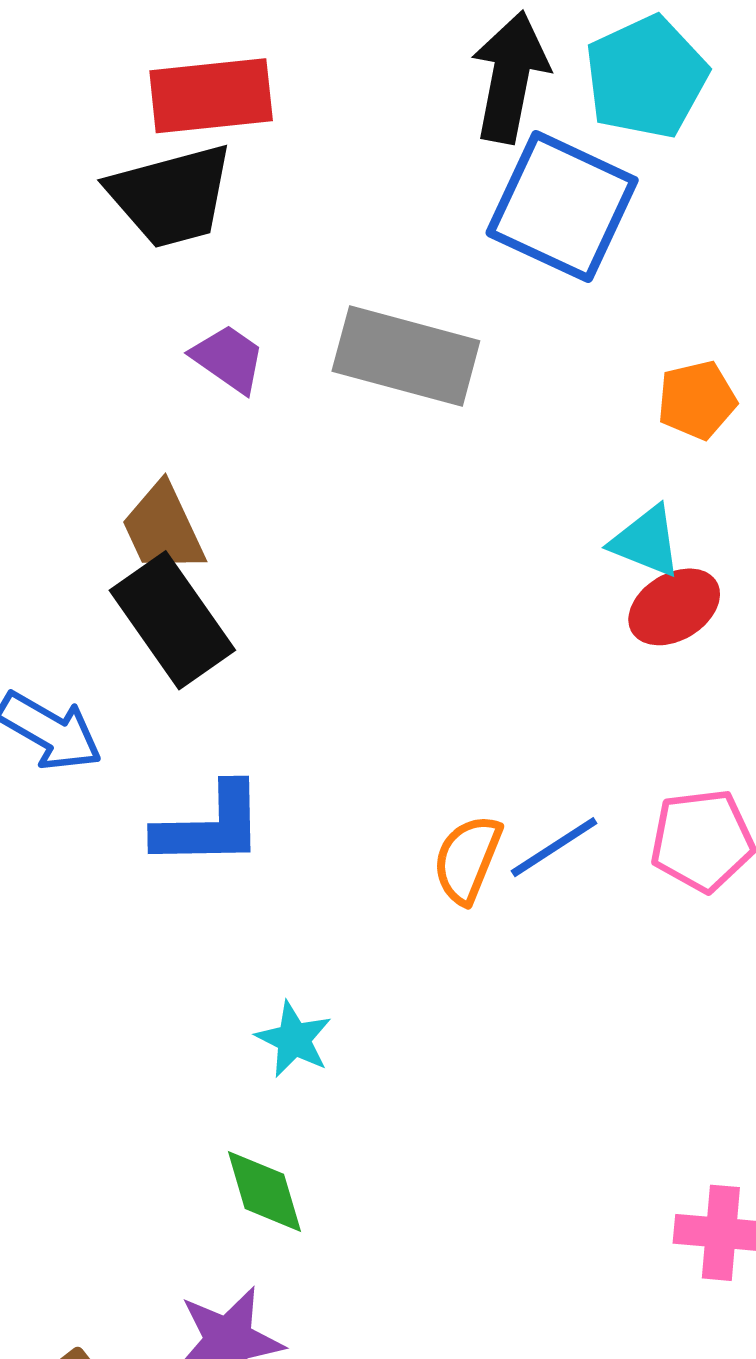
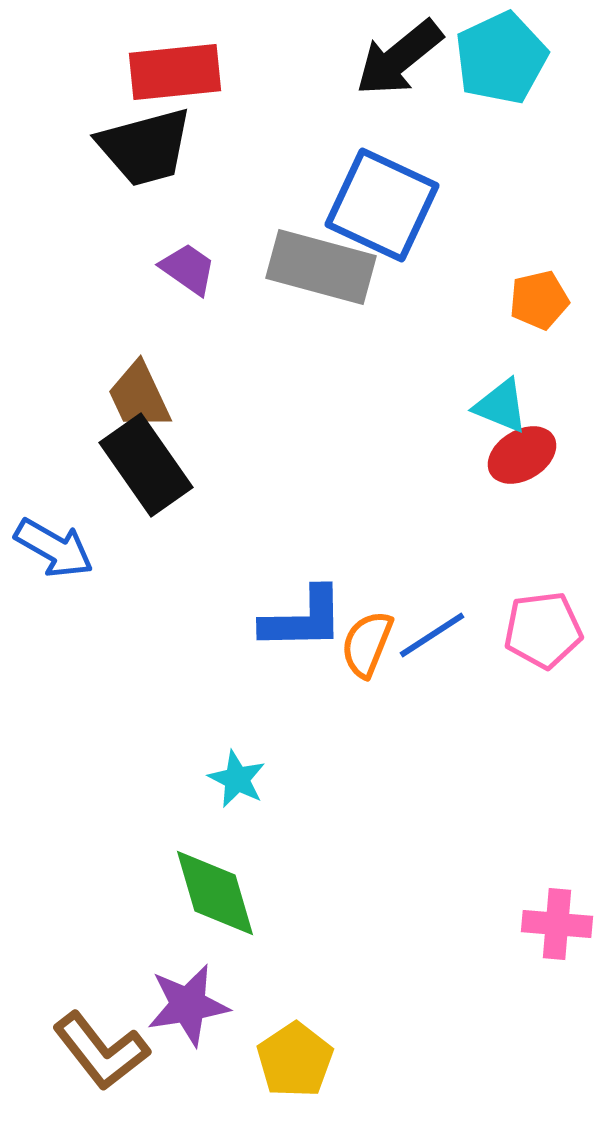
black arrow: (510, 77) -> (399, 58), turned -140
blue square: (562, 207) -> (382, 205), moved
blue L-shape: (210, 826) -> (303, 619), moved
green diamond: (264, 1191) -> (215, 893), size x1.4

